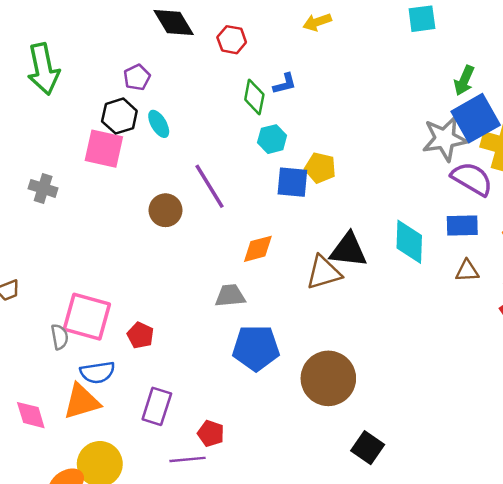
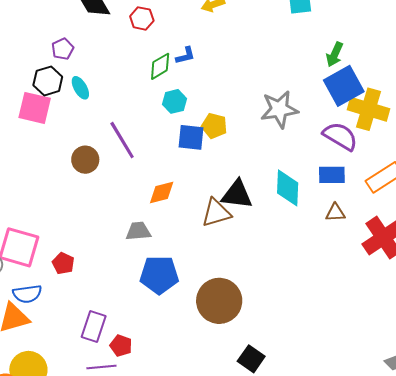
green diamond: (254, 97) -> (160, 66), turned 48
gray star: (445, 139) -> (279, 109), moved
purple rectangle: (157, 406) -> (94, 326), moved

